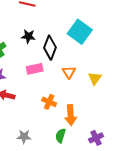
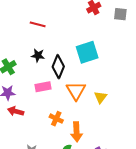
cyan square: (80, 32) -> (87, 52), turned 35
orange triangle: (69, 72) -> (76, 91), size x1.5

